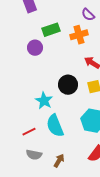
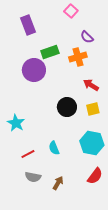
purple circle: (35, 48) -> (34, 70), size x1.5
cyan star: (44, 101) -> (16, 123), moved
cyan semicircle: (55, 126) -> (54, 148), size x0.6

